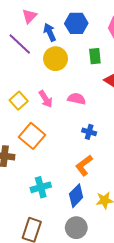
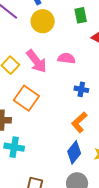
pink arrow: (46, 99) -> (36, 61), size x1.4
cyan cross: (41, 187) -> (14, 147), moved, turned 30

